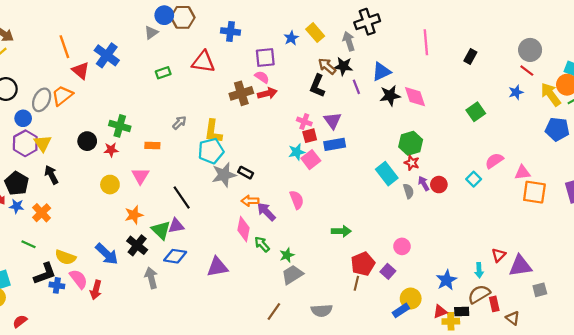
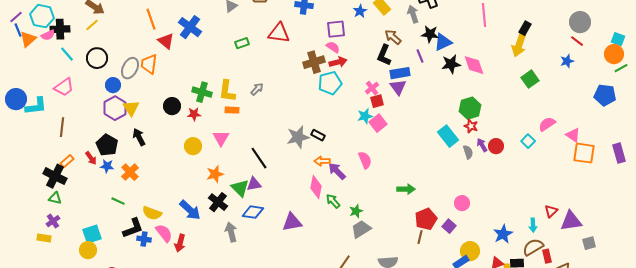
black star: (343, 66) -> (430, 34), moved
yellow arrow: (551, 94) -> (519, 45), moved, turned -125
orange trapezoid: (62, 96) -> (149, 64), turned -45
pink cross: (304, 122) -> (372, 88), turned 32
yellow L-shape: (213, 131) -> (227, 91), moved
blue rectangle: (335, 144) -> (400, 73), moved
cyan pentagon: (211, 151) -> (330, 83), moved
pink triangle: (522, 173) -> (573, 135), turned 42

